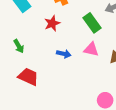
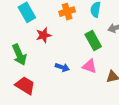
red star: (52, 23) -> (44, 35), moved
green arrow: (19, 46) -> (19, 55), size x1.5

